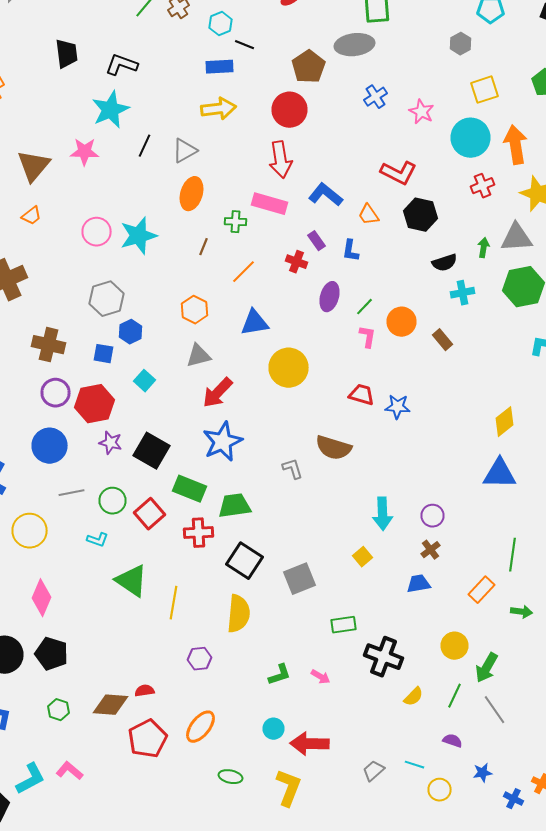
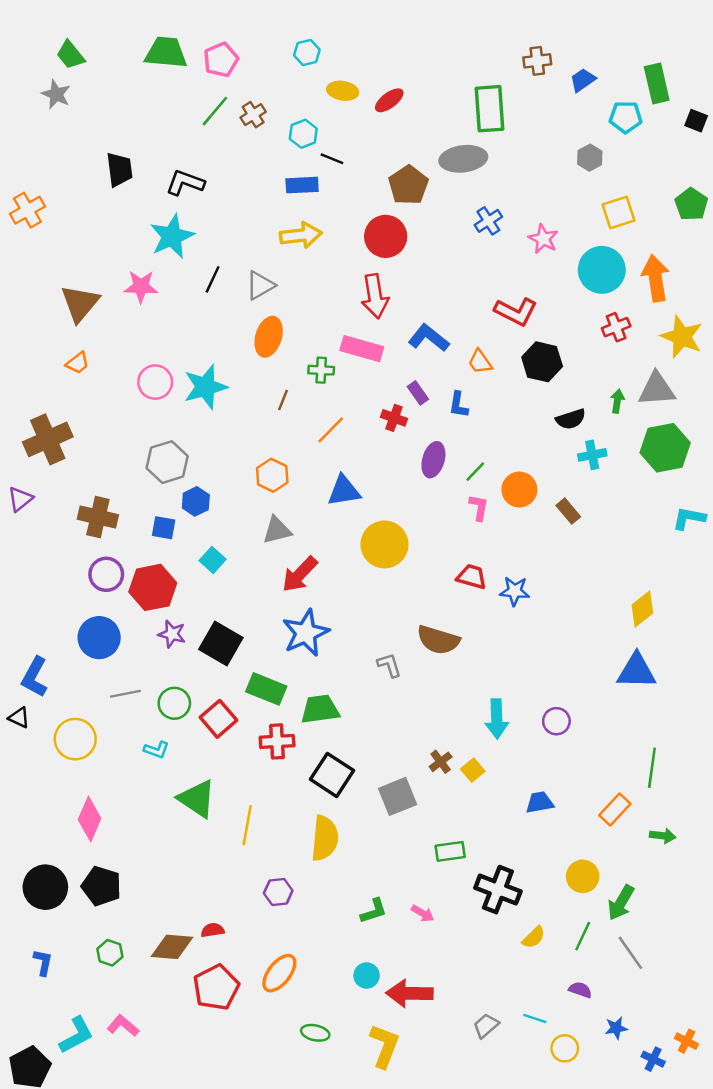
brown cross: (430, 550) -> (441, 762), moved

